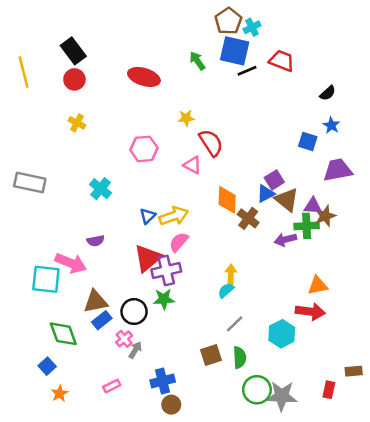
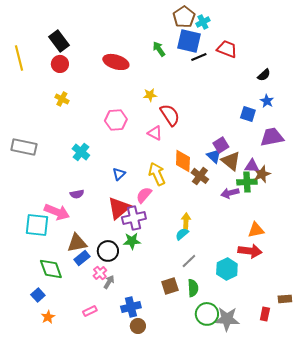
blue triangle: (266, 194) -> (214, 156), turned -49
yellow arrow: (174, 216) -> (157, 174), moved, turned -95

